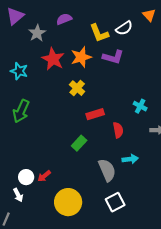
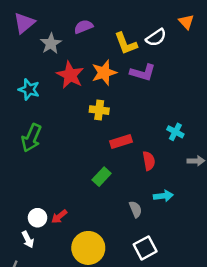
yellow cross: (77, 88) -> (99, 110), turned -35
gray semicircle: (107, 170) -> (135, 209), size x0.6

